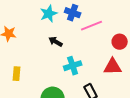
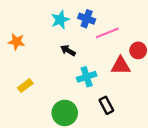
red triangle: (113, 67) -> (121, 66), moved
yellow rectangle: (17, 74) -> (25, 86), turned 48

